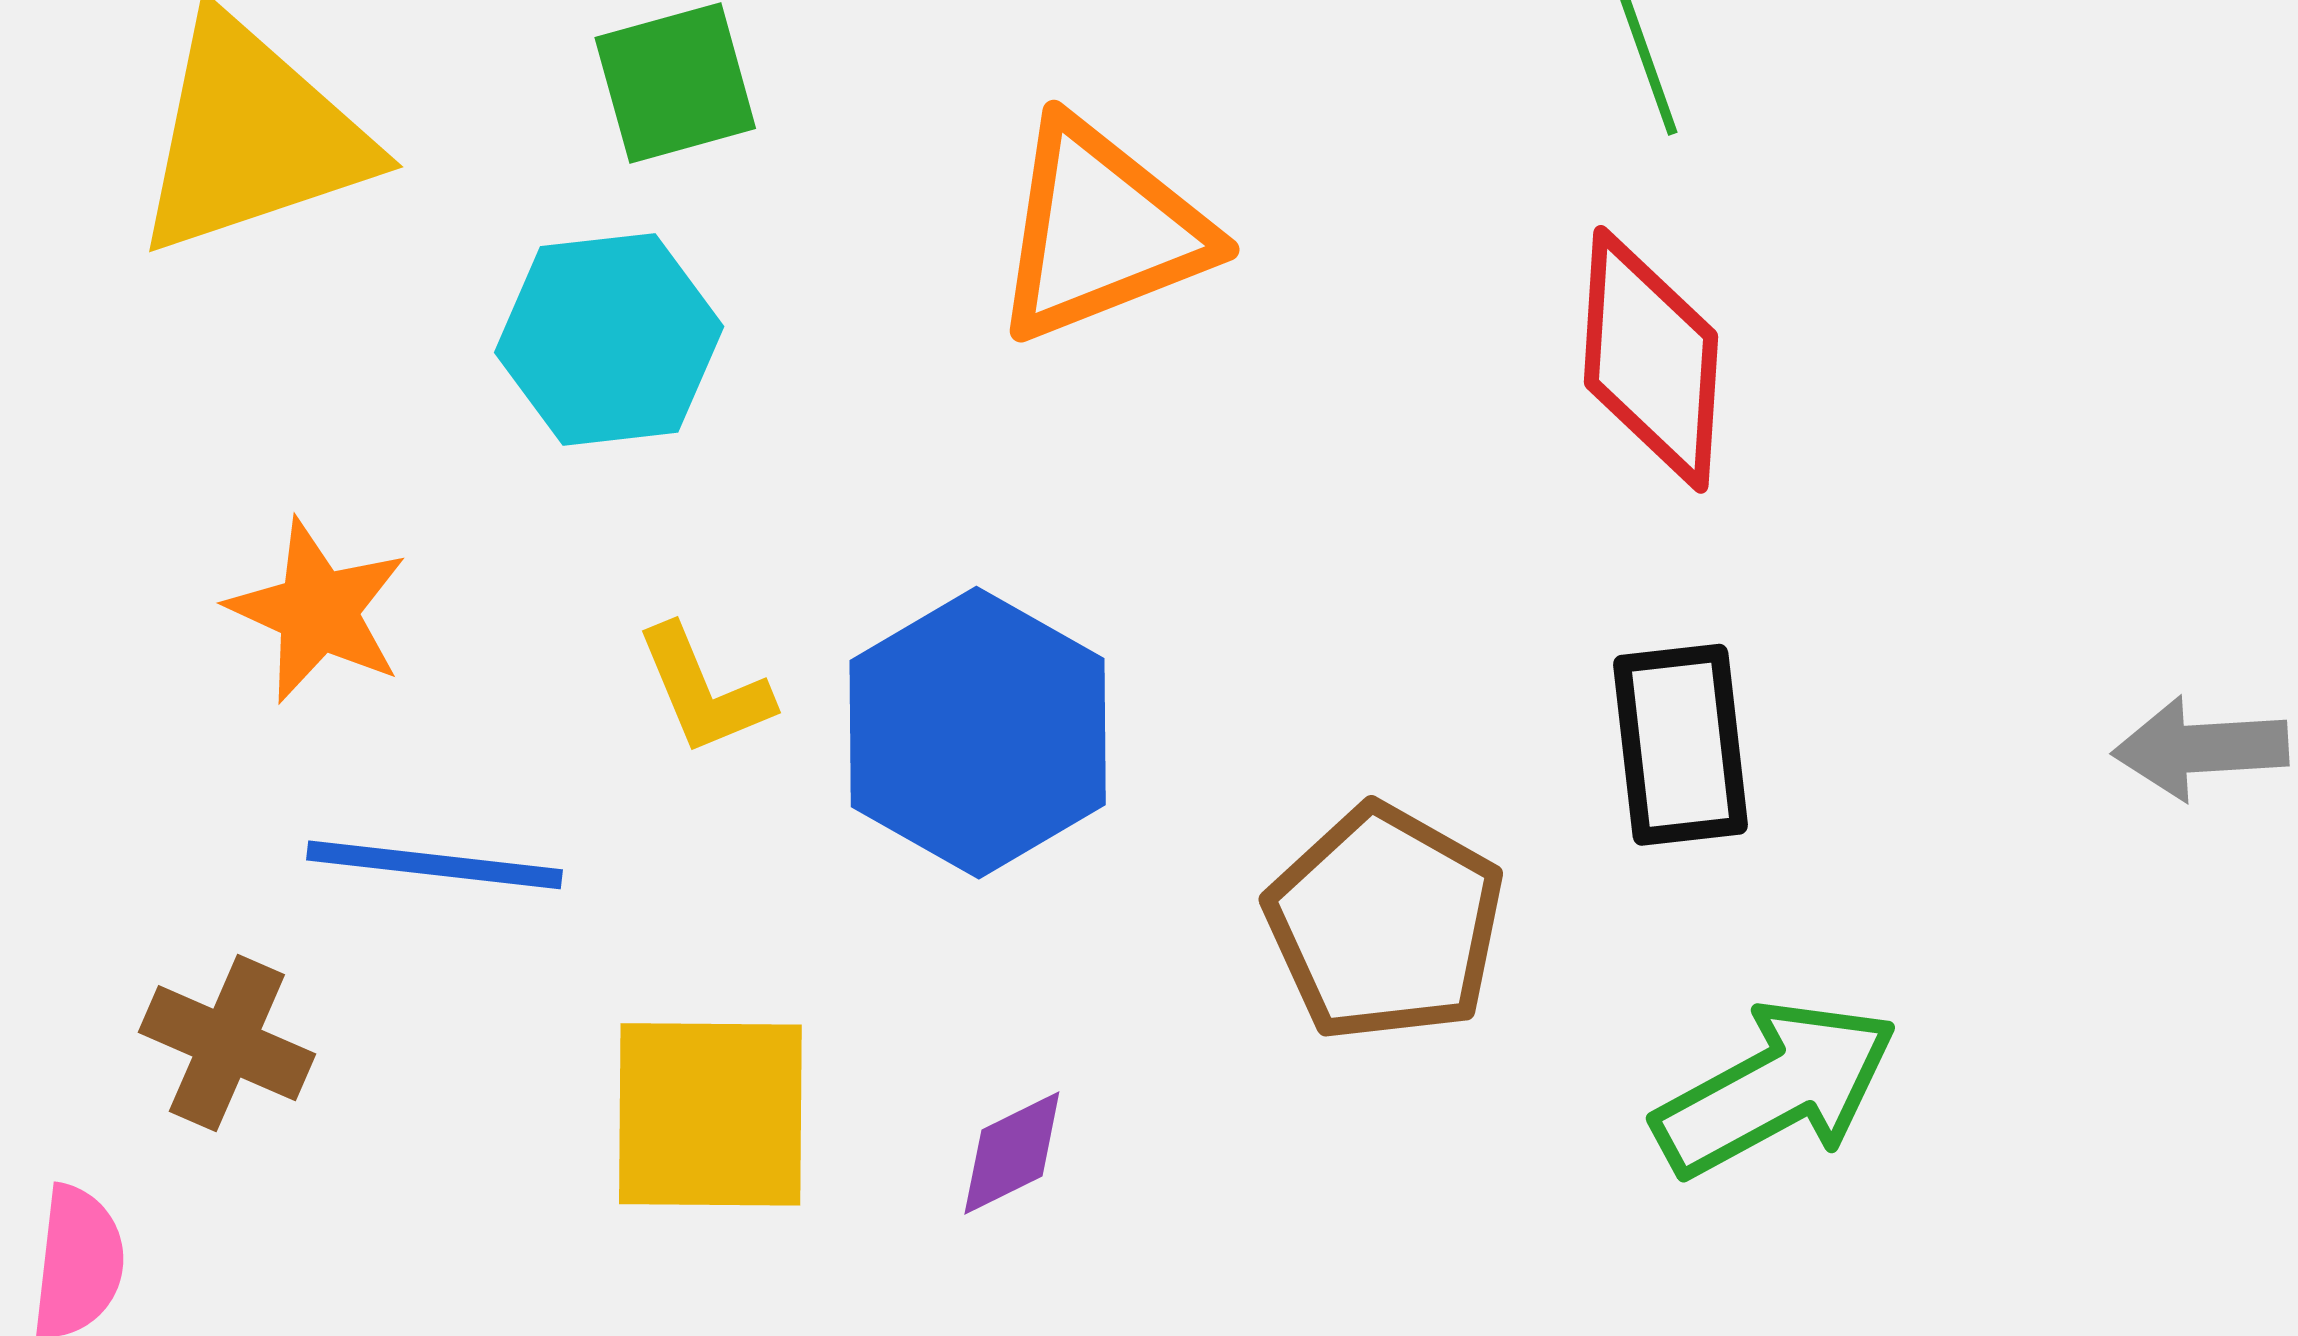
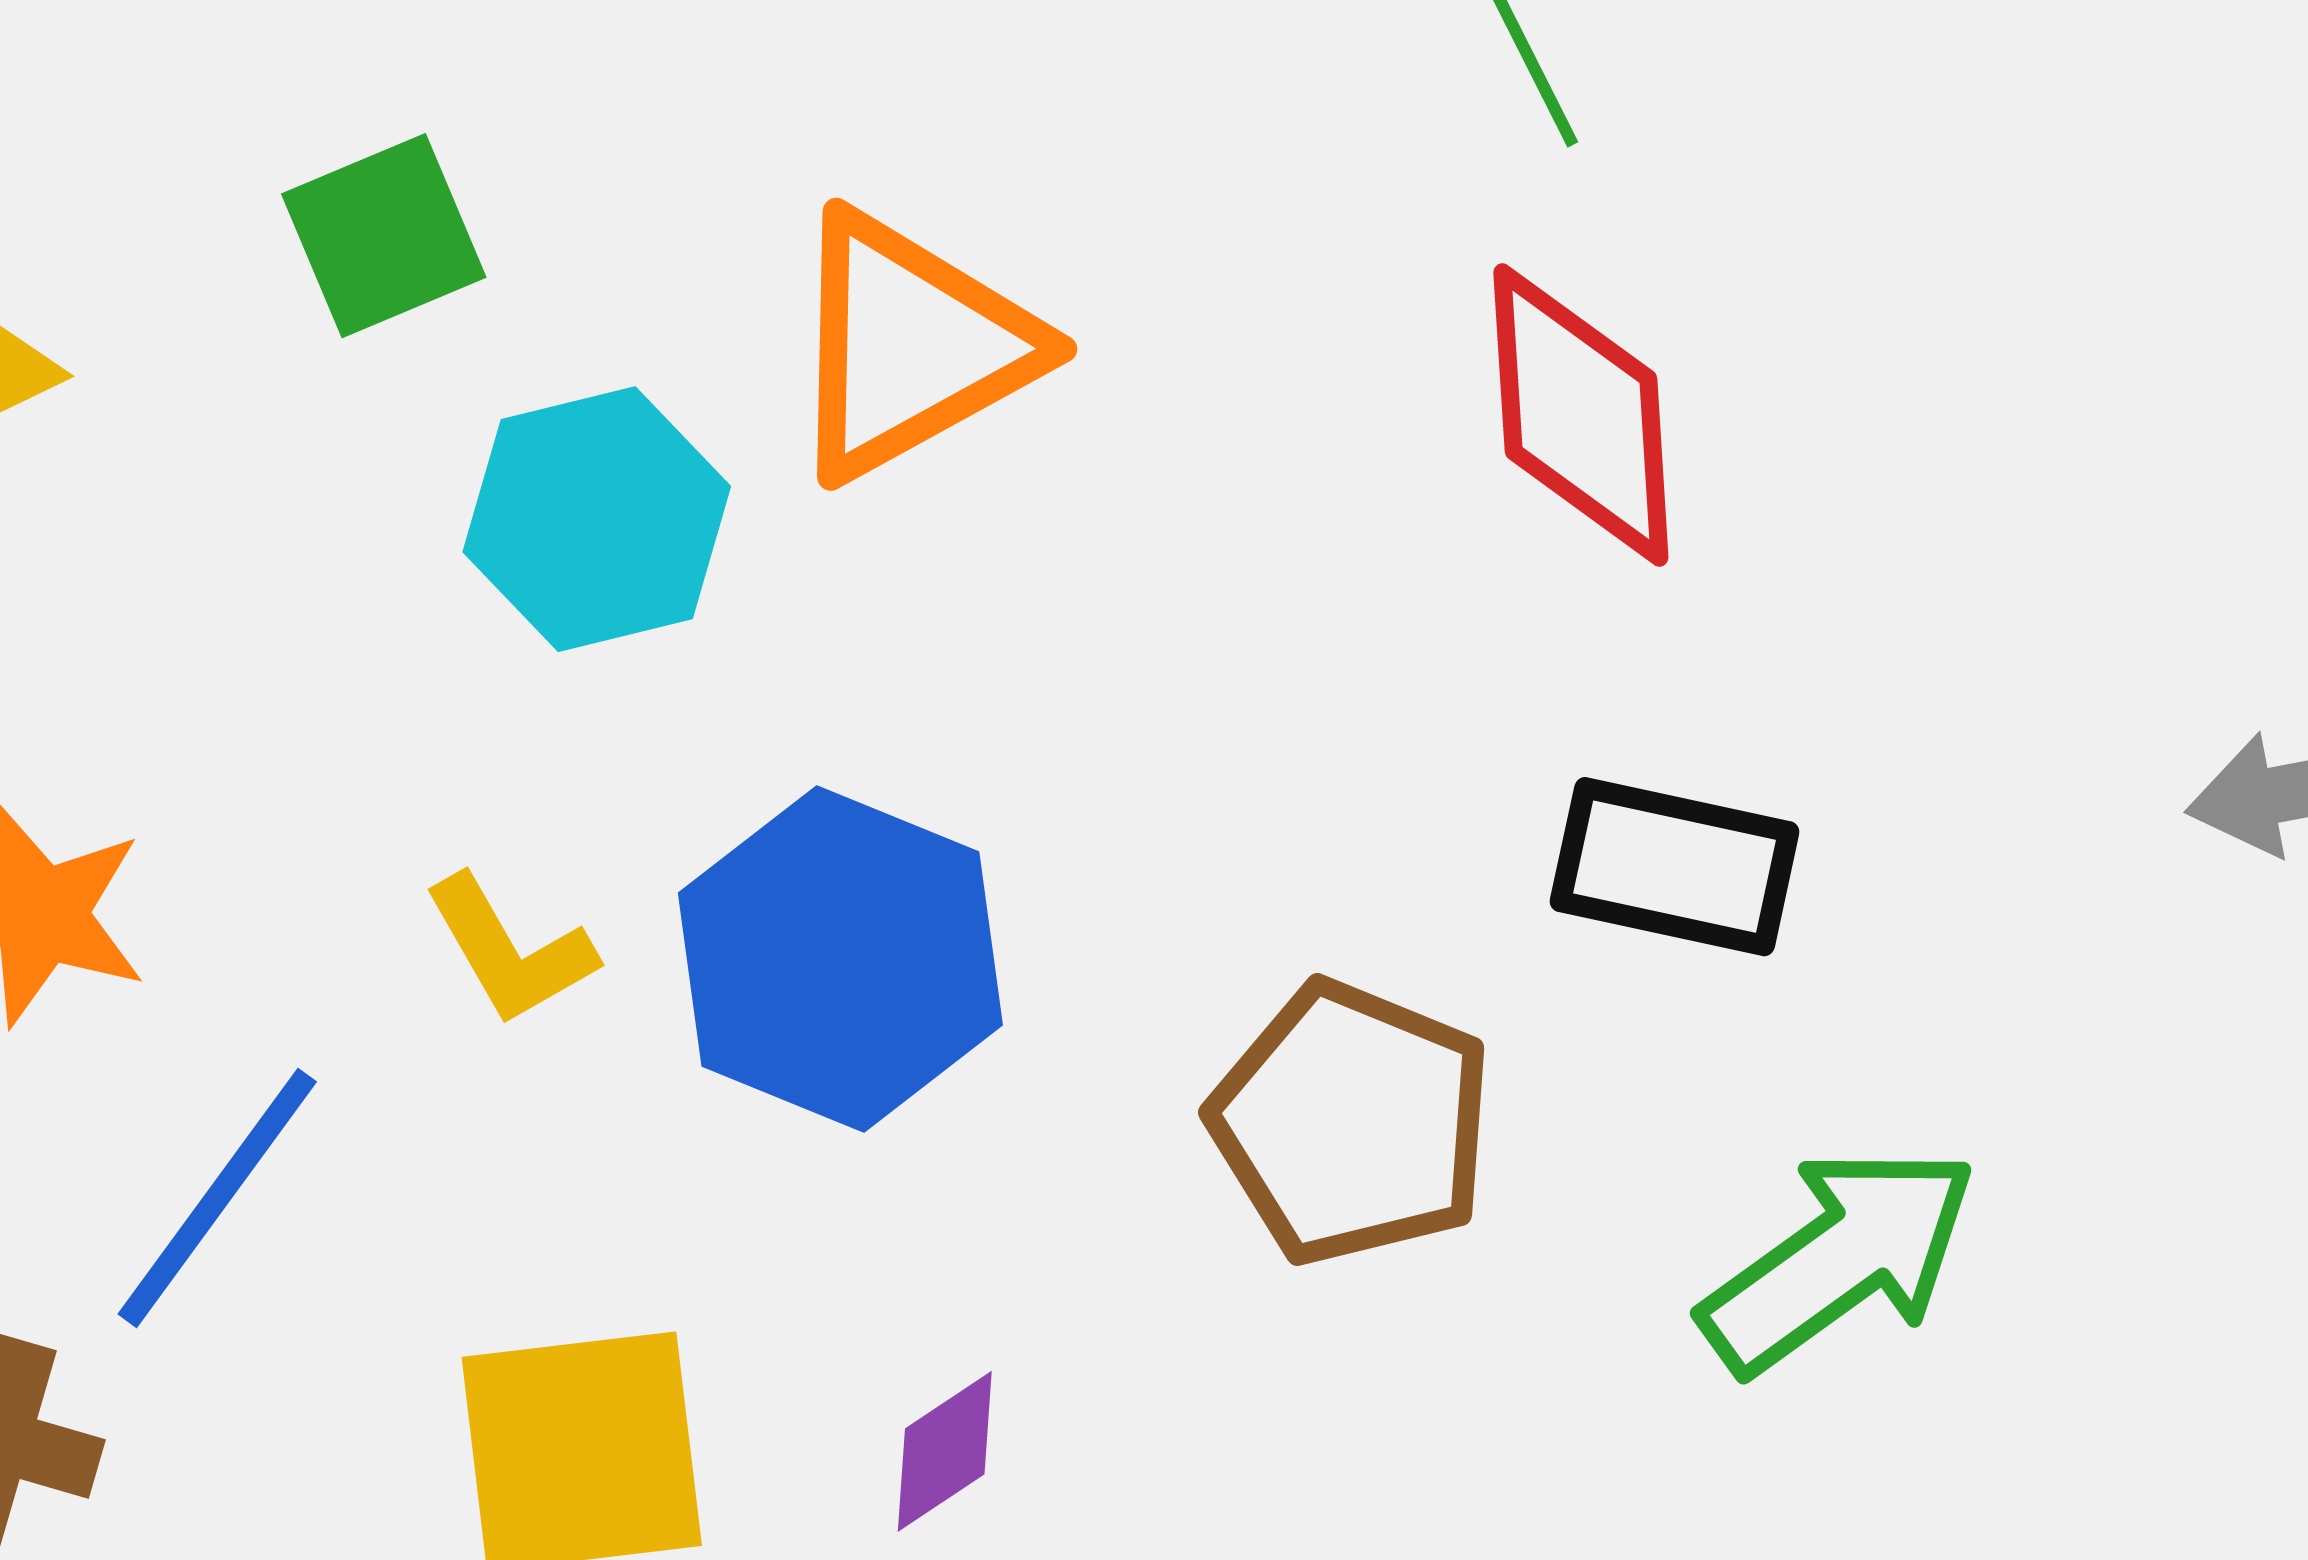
cyan hexagon: (609, 339) -> (597, 519), moved
black rectangle: (1681, 745) -> (1675, 867), turned -64
blue line: (434, 865) -> (217, 1198), turned -53

